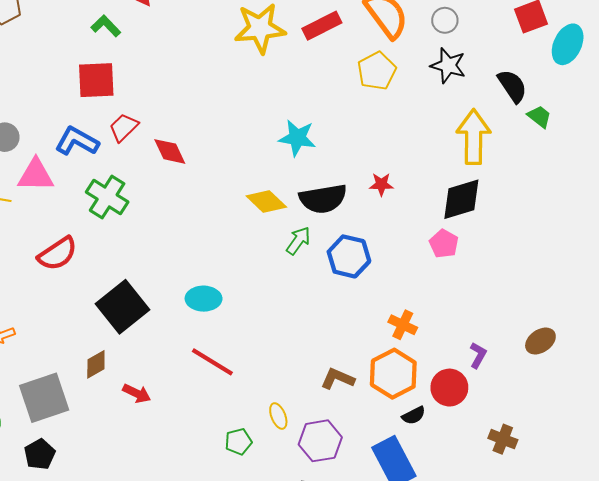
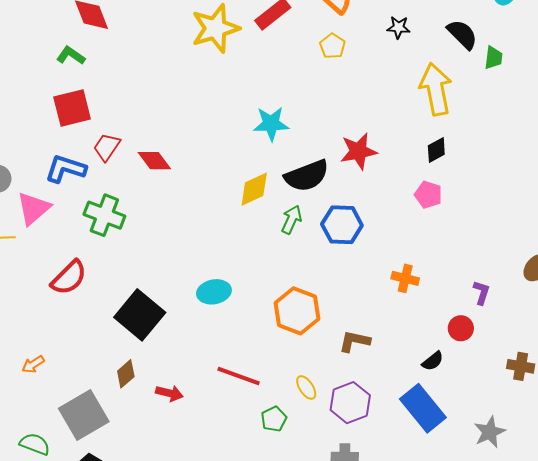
black star: (448, 66) -> (398, 27), size x0.7
yellow pentagon: (377, 71) -> (333, 46), size x0.7
green trapezoid: (539, 117) -> (493, 58), turned 70
pink triangle: (36, 175) -> (33, 208), turned -30
red star: (381, 184) -> (359, 151), size x1.6
black diamond: (461, 199) -> (436, 150), size x0.6
yellow diamond: (266, 202) -> (254, 189), turned -57
red line: (212, 362) -> (239, 376), moved
orange hexagon: (393, 374) -> (297, 311), moved
red circle: (449, 388) -> (461, 328), size x0.7

